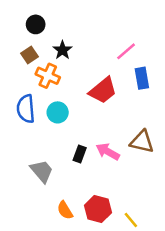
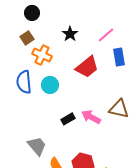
black star: (62, 50) -> (70, 34), moved
black rectangle: (80, 154) -> (68, 119), turned 40
gray trapezoid: (42, 171) -> (37, 146), moved

